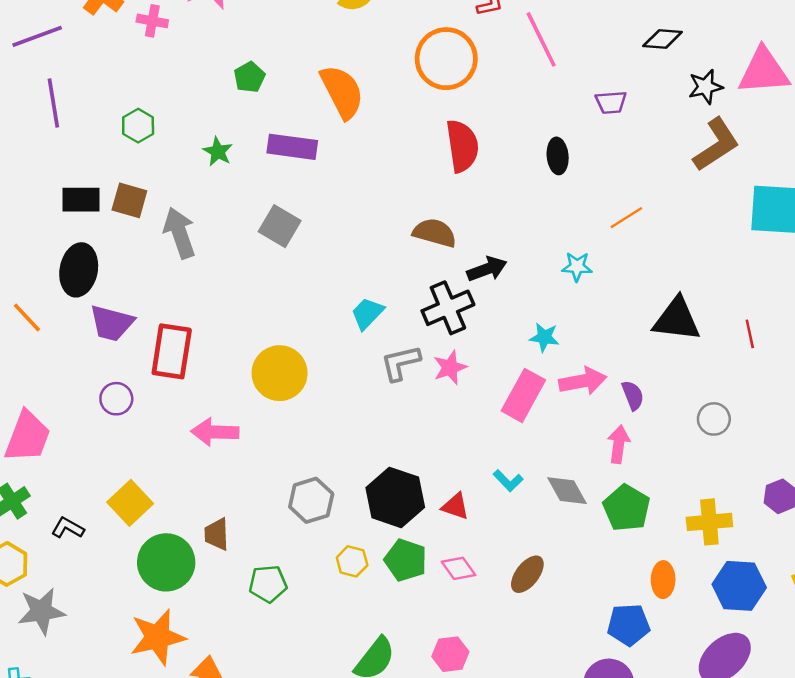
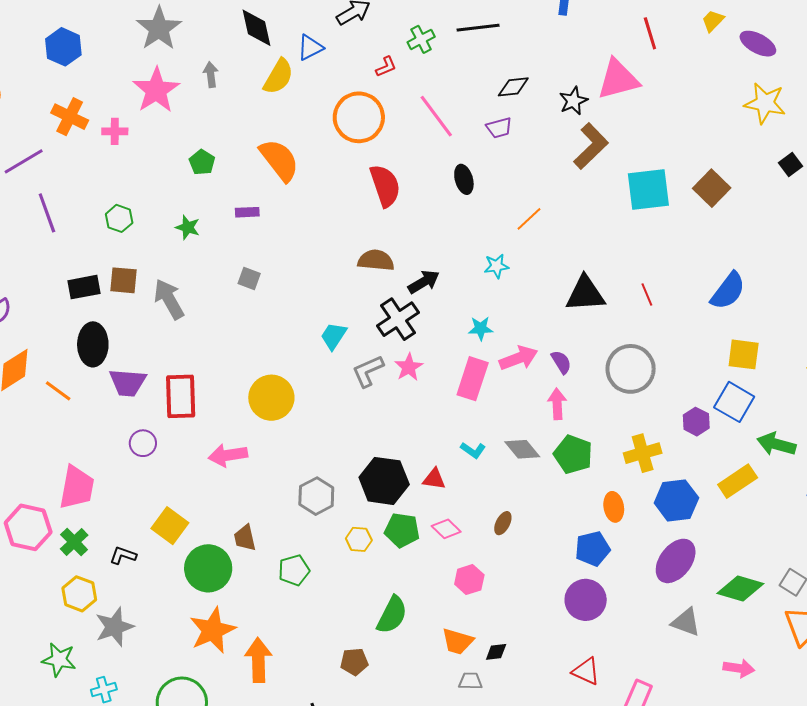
pink line: (541, 39) -> (436, 116), moved
black diamond: (663, 39) -> (513, 87), moved
purple rectangle: (292, 147) -> (247, 212), size x0.6
gray square: (280, 226) -> (249, 278), size x0.7
gray circle: (714, 419) -> (631, 369), size x1.8
brown ellipse: (527, 574) -> (503, 523), size x0.7
pink hexagon: (450, 654) -> (469, 580), moved

